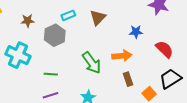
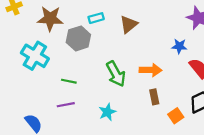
brown star: (28, 21) -> (50, 19), size x1.6
blue star: (136, 32) -> (179, 46), moved

